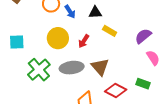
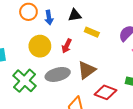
blue arrow: (70, 12) -> (49, 18), turned 32
brown triangle: (100, 67) -> (87, 70), turned 42

